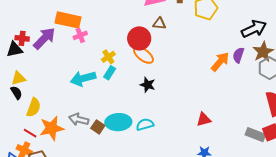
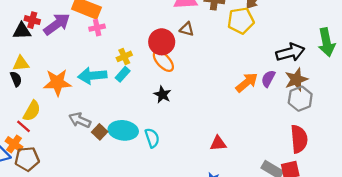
yellow semicircle: (34, 107) -> (32, 111), moved
cyan semicircle: (145, 124) -> (152, 138), turned 78
orange star: (52, 128) -> (57, 82), moved

